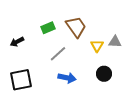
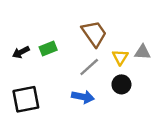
green rectangle: (48, 28) -> (48, 48), moved
gray line: (58, 54) -> (89, 67), moved
black circle: (104, 74) -> (121, 84), moved

